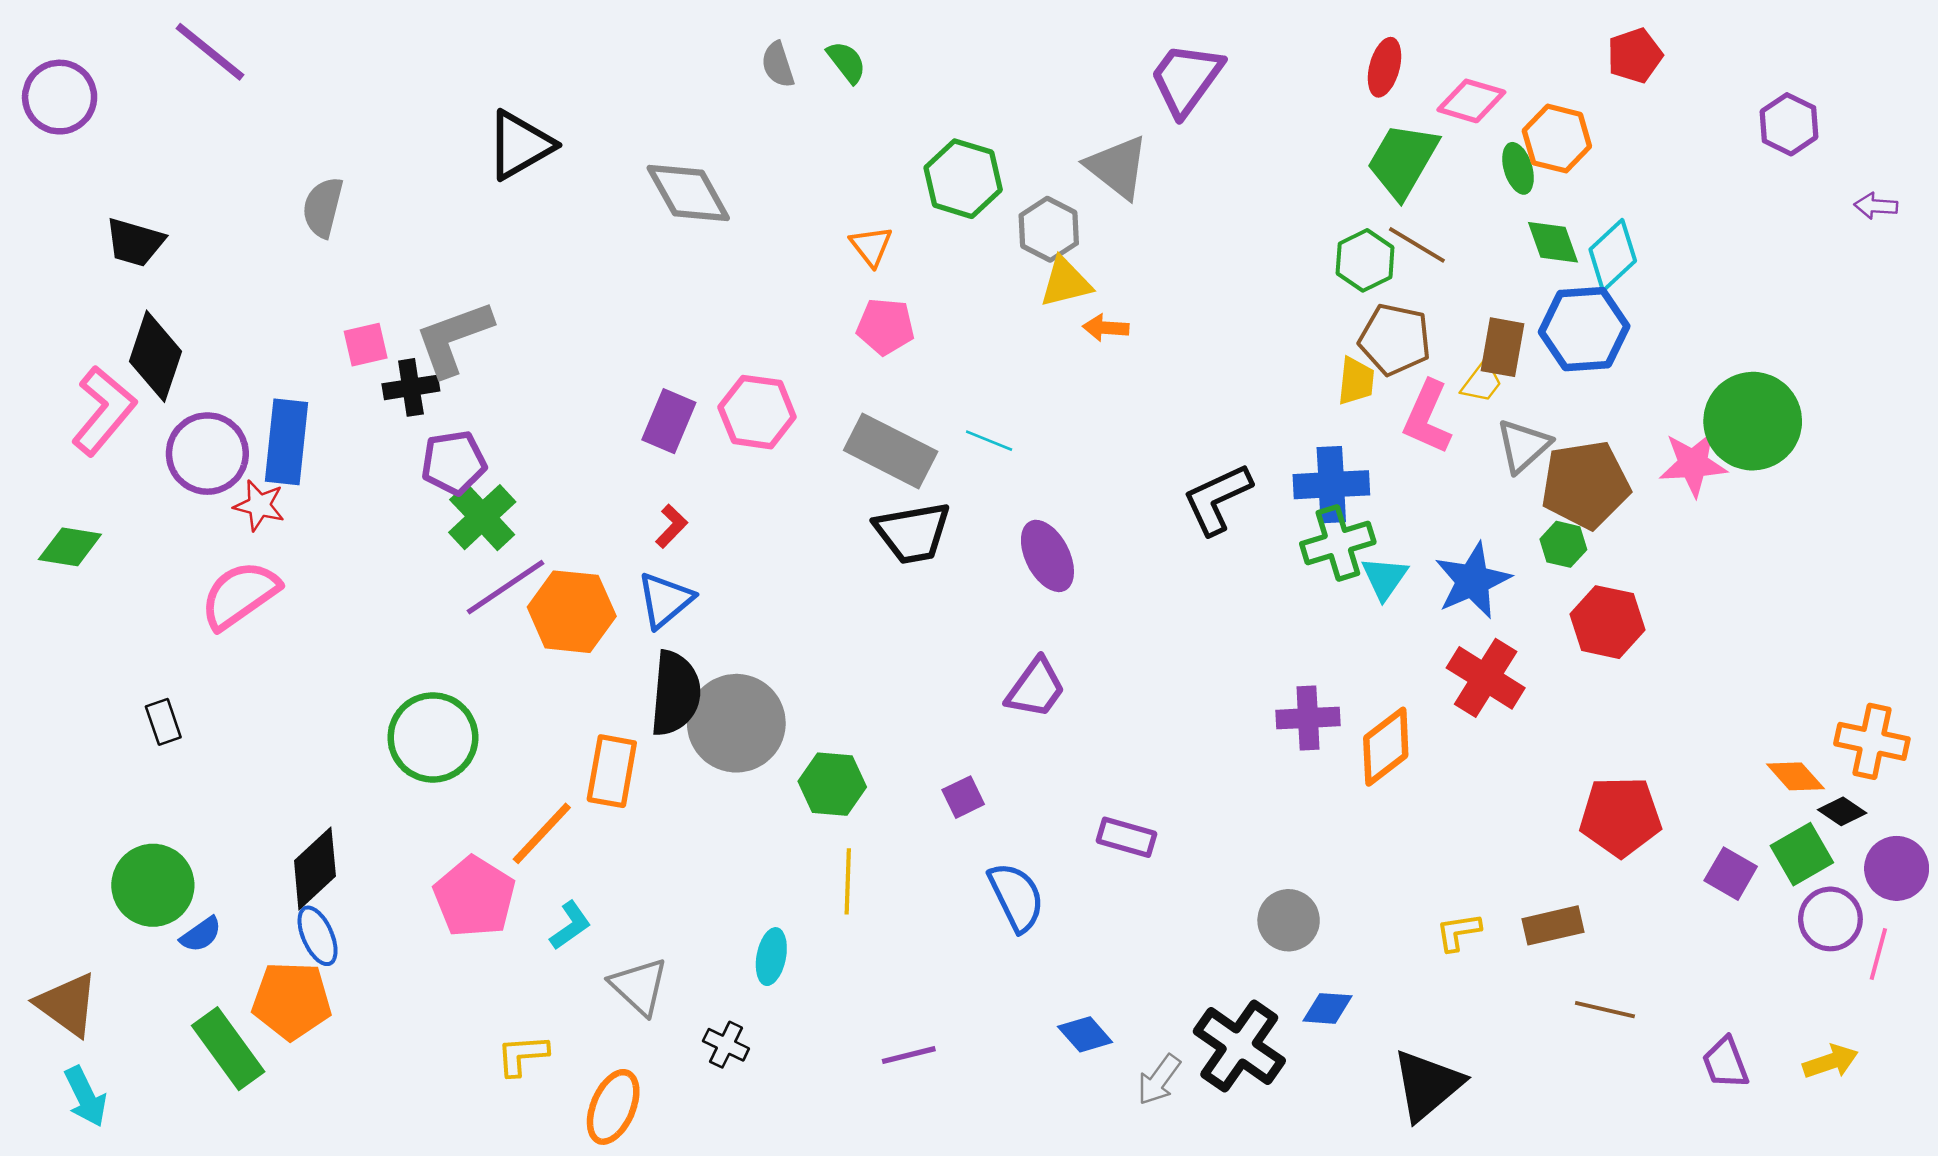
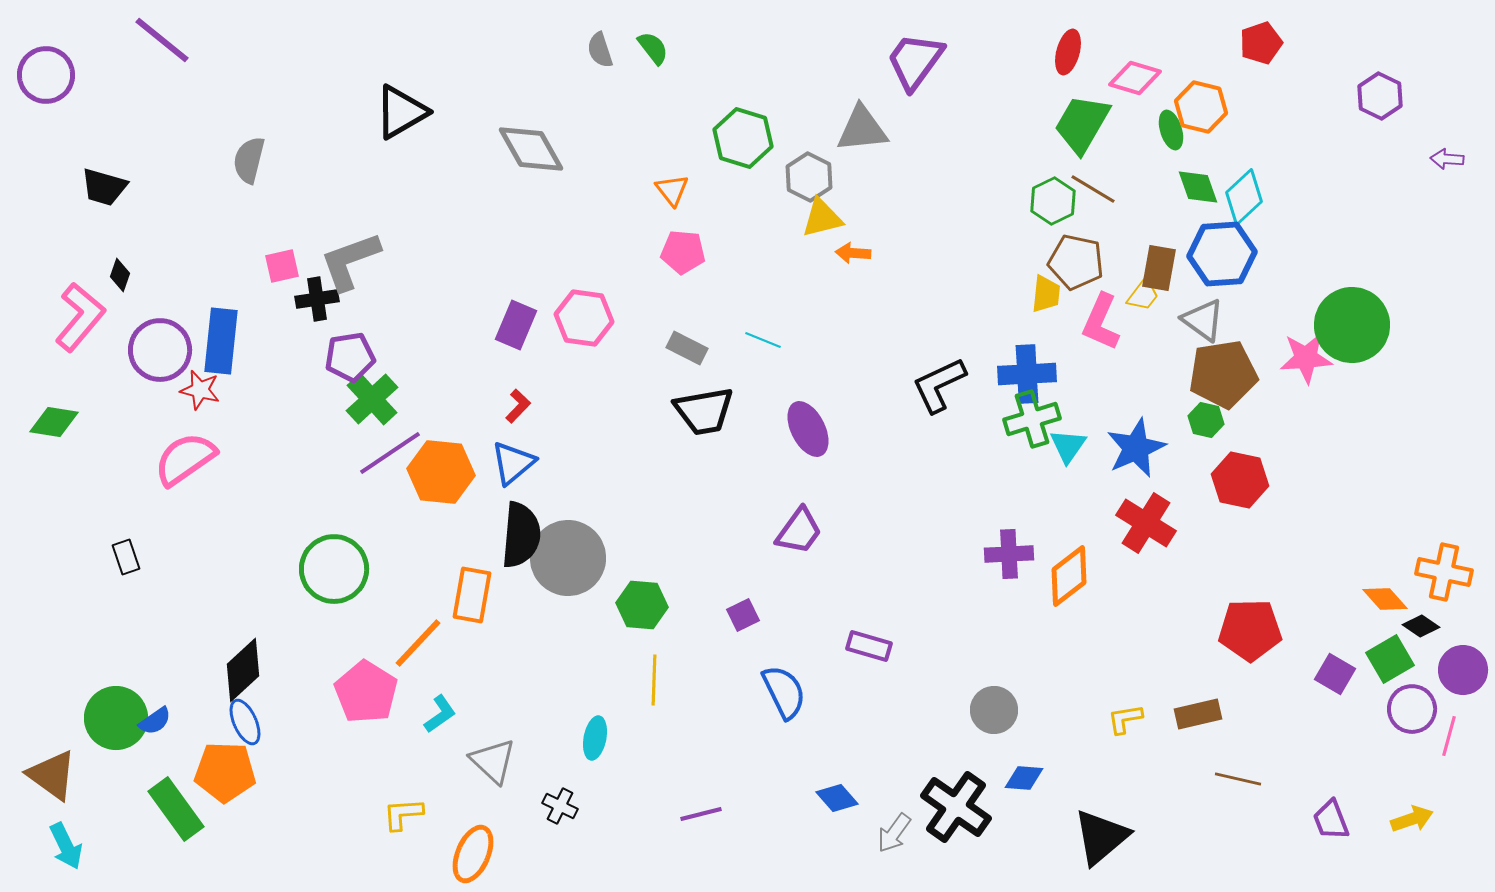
gray triangle: (1117, 167) -> (862, 129), turned -44
black diamond: (156, 356) -> (120, 275), size x0.5
gray triangle: (1523, 446) -> (1203, 320), moved, turned -42
gray rectangle: (891, 451) -> (687, 348), size x0.6
green circle: (153, 885) -> (116, 718), moved

